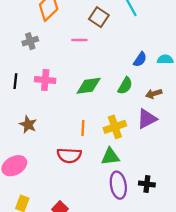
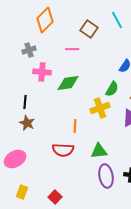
pink cross: (45, 80) -> (42, 72), moved
black line: (15, 81) -> (25, 102), moved
green diamond: (89, 86) -> (68, 83), moved
yellow cross: (115, 127) -> (100, 108), moved

